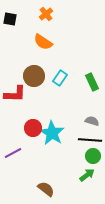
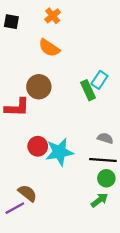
cyan rectangle: (60, 78) -> (99, 80), moved
green rectangle: (92, 82) -> (88, 90), moved
cyan star: (52, 133) -> (59, 152), turned 30
purple line: (13, 153) -> (15, 208), moved
brown semicircle: (46, 189) -> (27, 193), moved

